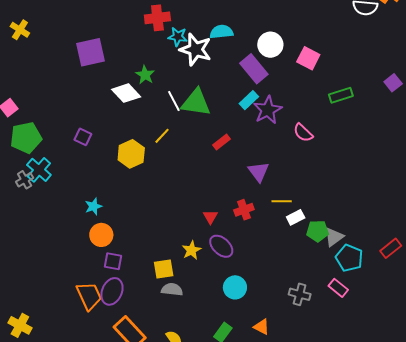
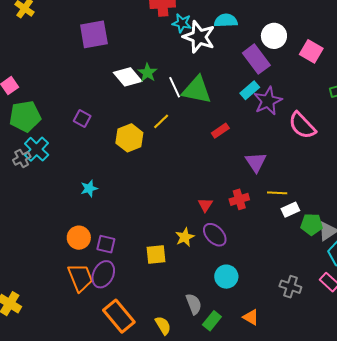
green star: (145, 75) -> (147, 73), moved
pink semicircle: (303, 133) -> (302, 125), size x1.4
orange circle: (101, 235) -> (79, 238), moved
gray semicircle: (172, 290) -> (194, 304), moved, turned 60

